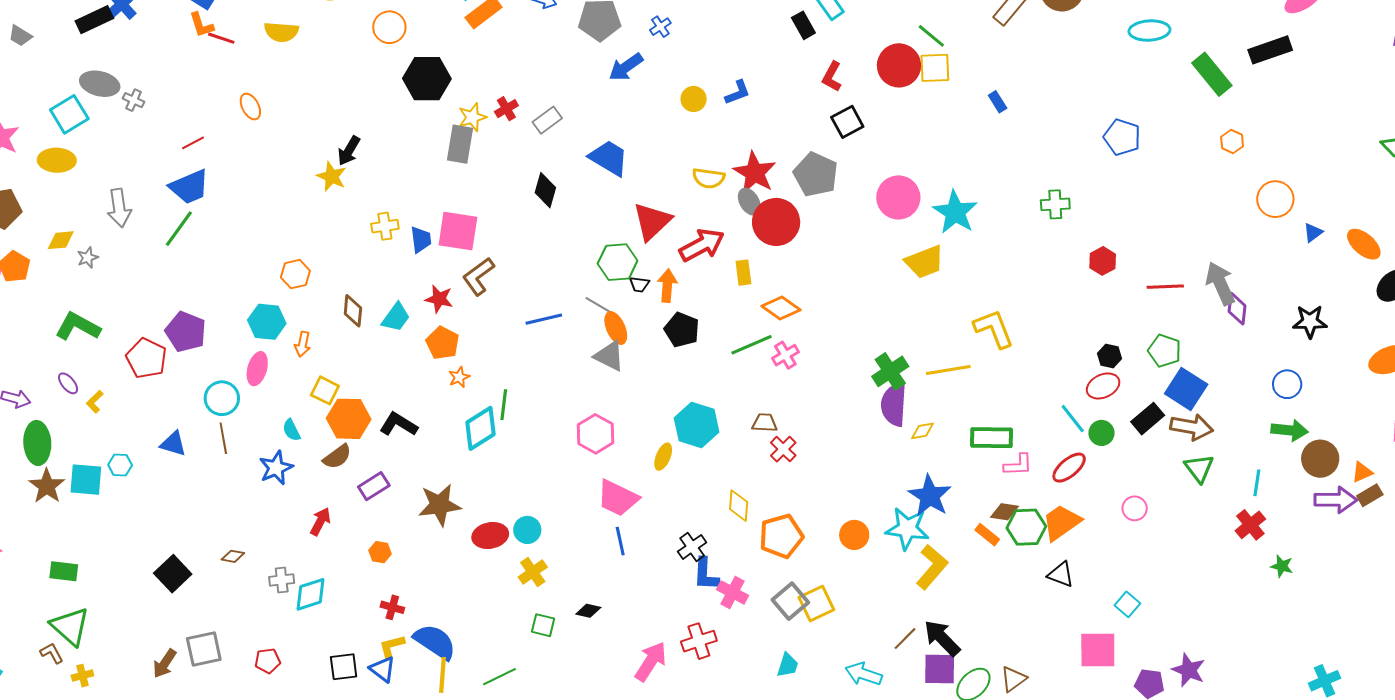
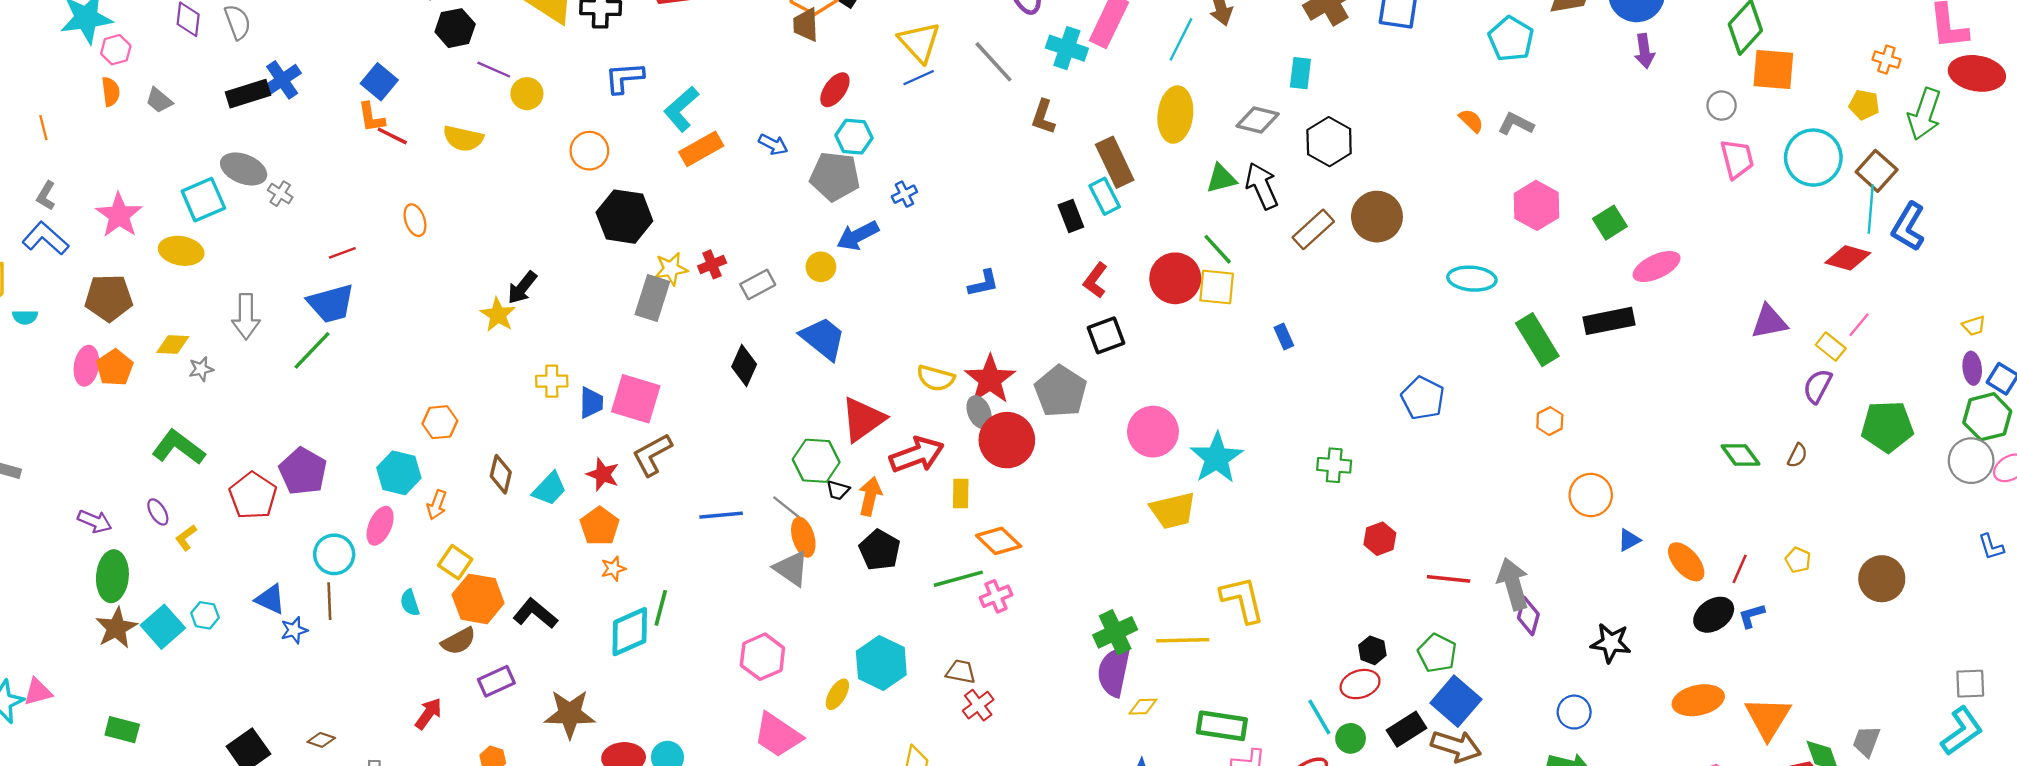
yellow circle: (694, 99) -> (821, 267), moved
blue star: (276, 468) -> (294, 630), moved, size x0.7
cyan square: (86, 480) -> (163, 627), turned 36

